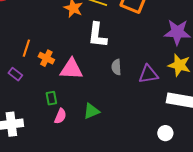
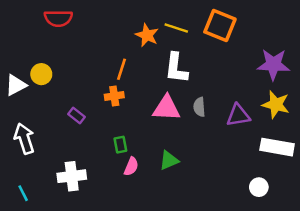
orange line: (26, 48) -> (122, 69), moved
orange cross: (46, 58) -> (114, 96), turned -35
pink triangle: (71, 69) -> (166, 108), moved

